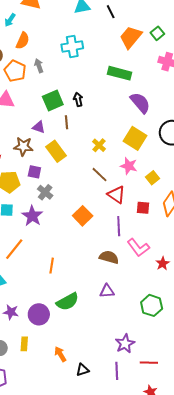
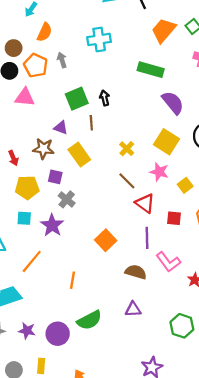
orange square: (83, 216) -> (106, 240), moved

